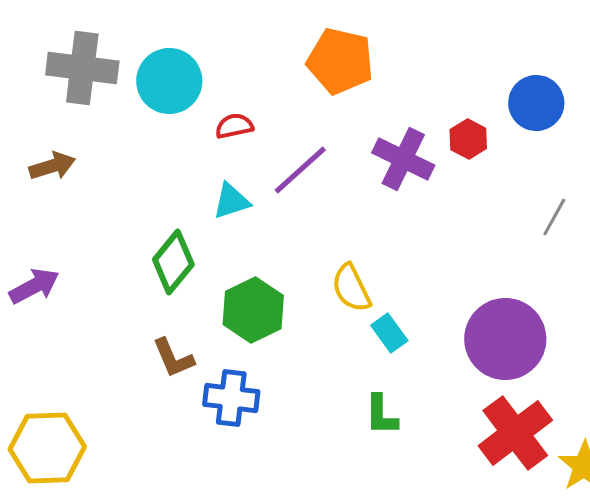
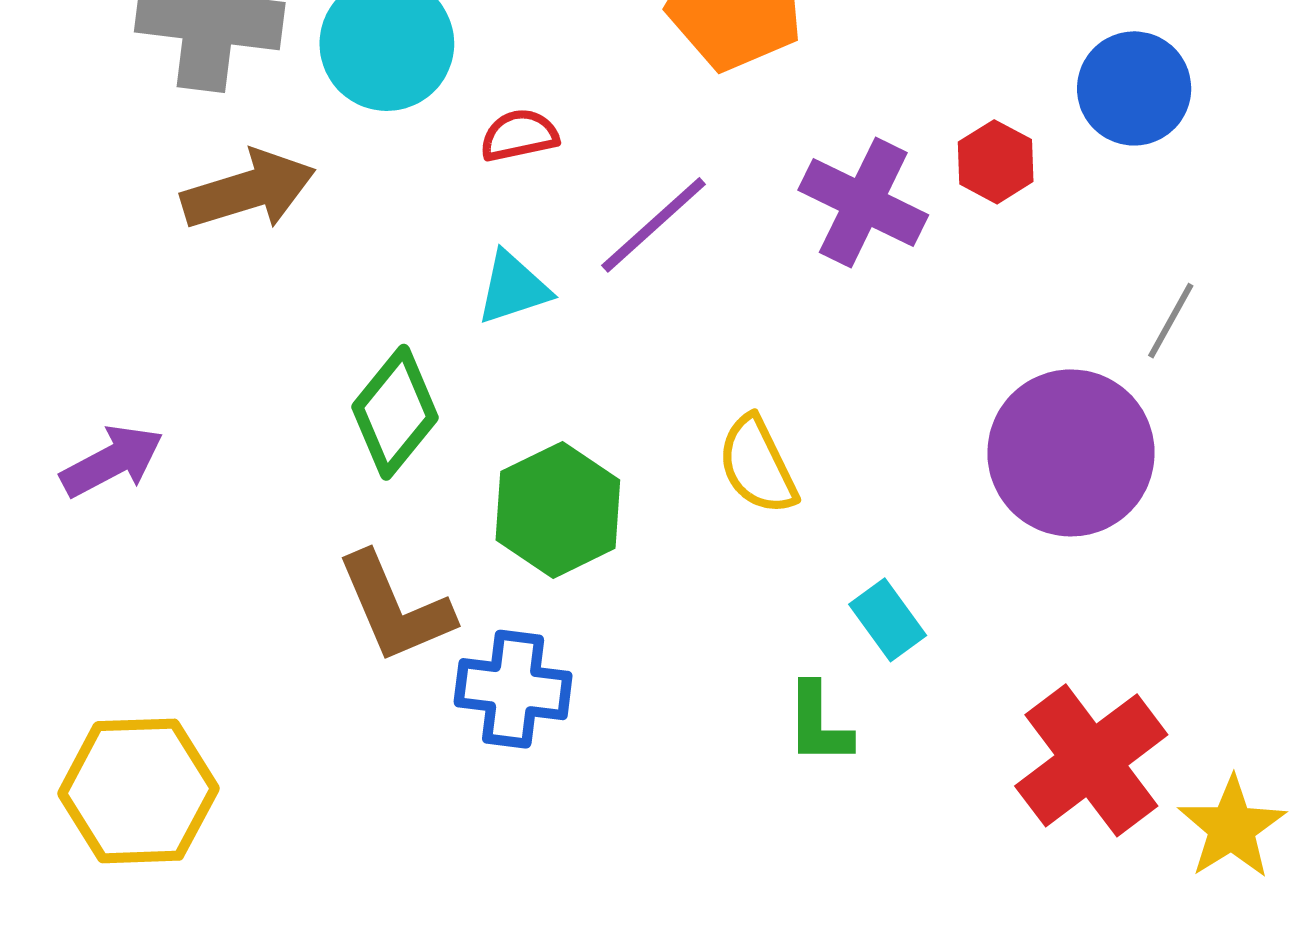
brown arrow: (52, 166) -> (248, 190), moved, size x1.4
cyan rectangle: (389, 333) -> (888, 620), moved
purple circle: (505, 339) -> (1071, 453), moved
brown L-shape: (173, 358) -> (395, 608), size x1.4

